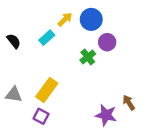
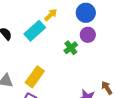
blue circle: (91, 19) -> (86, 13), moved
cyan rectangle: (47, 38) -> (35, 31), size x1.5

